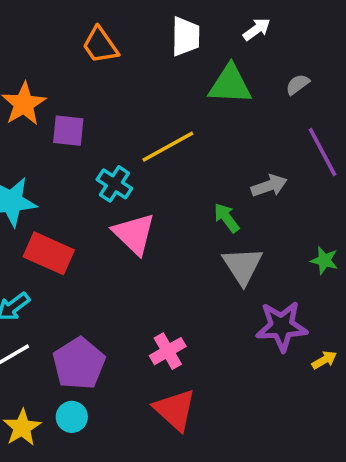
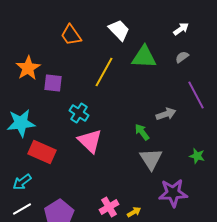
white arrow: (257, 29) -> (181, 29), moved
white trapezoid: (186, 36) -> (119, 30), turned -45
yellow line: (168, 147) -> (104, 72), moved, turned -32
yellow arrow: (324, 360) -> (134, 212), moved

